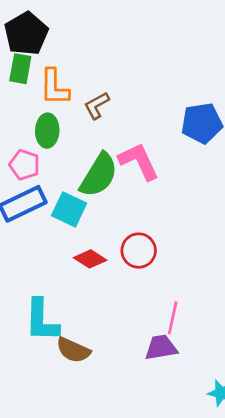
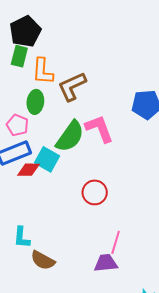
brown L-shape: (97, 105) -> (72, 86), size x1.5
red diamond: (90, 259) -> (29, 170), moved, turned -35
cyan L-shape: (42, 320) -> (22, 237), size x0.7

